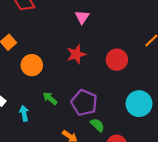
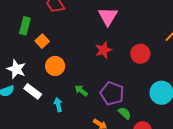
pink triangle: (82, 17) -> (108, 16), size x1.5
orange circle: (32, 65) -> (55, 66), moved

